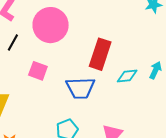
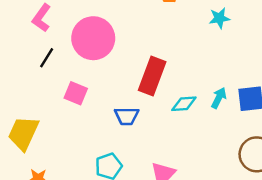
blue trapezoid: (80, 88) -> (127, 116), size x0.7

